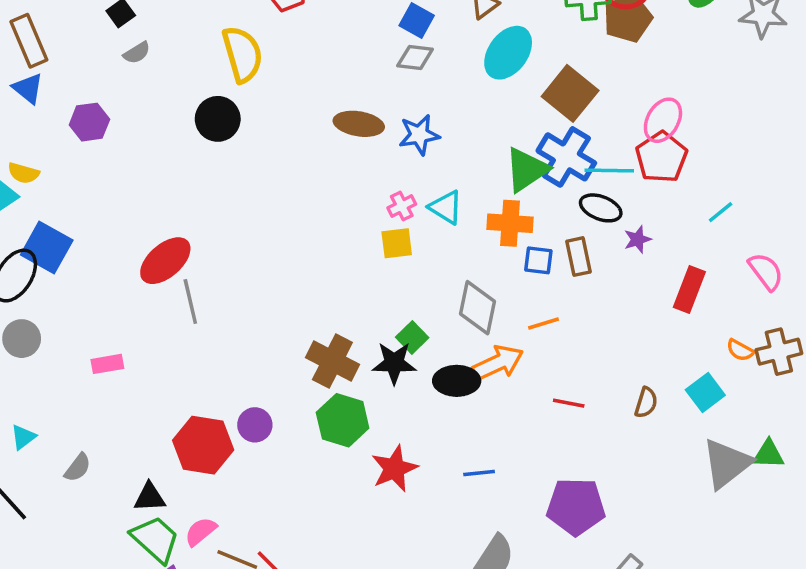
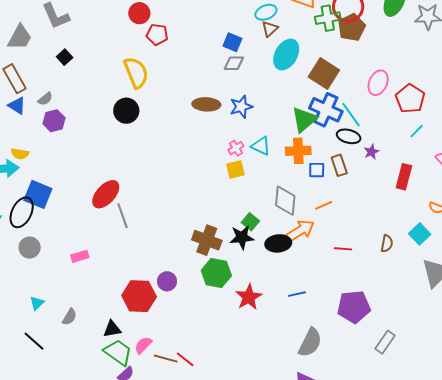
gray semicircle: (137, 53) -> (45, 99), moved
red pentagon: (661, 157) -> (410, 99), moved
cyan line: (609, 171) -> (351, 115), turned 60

